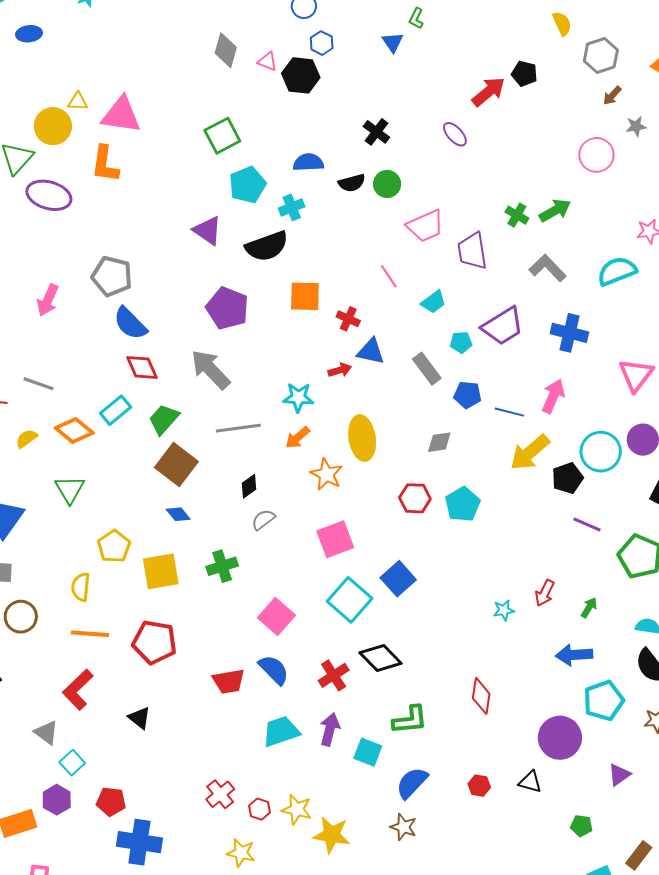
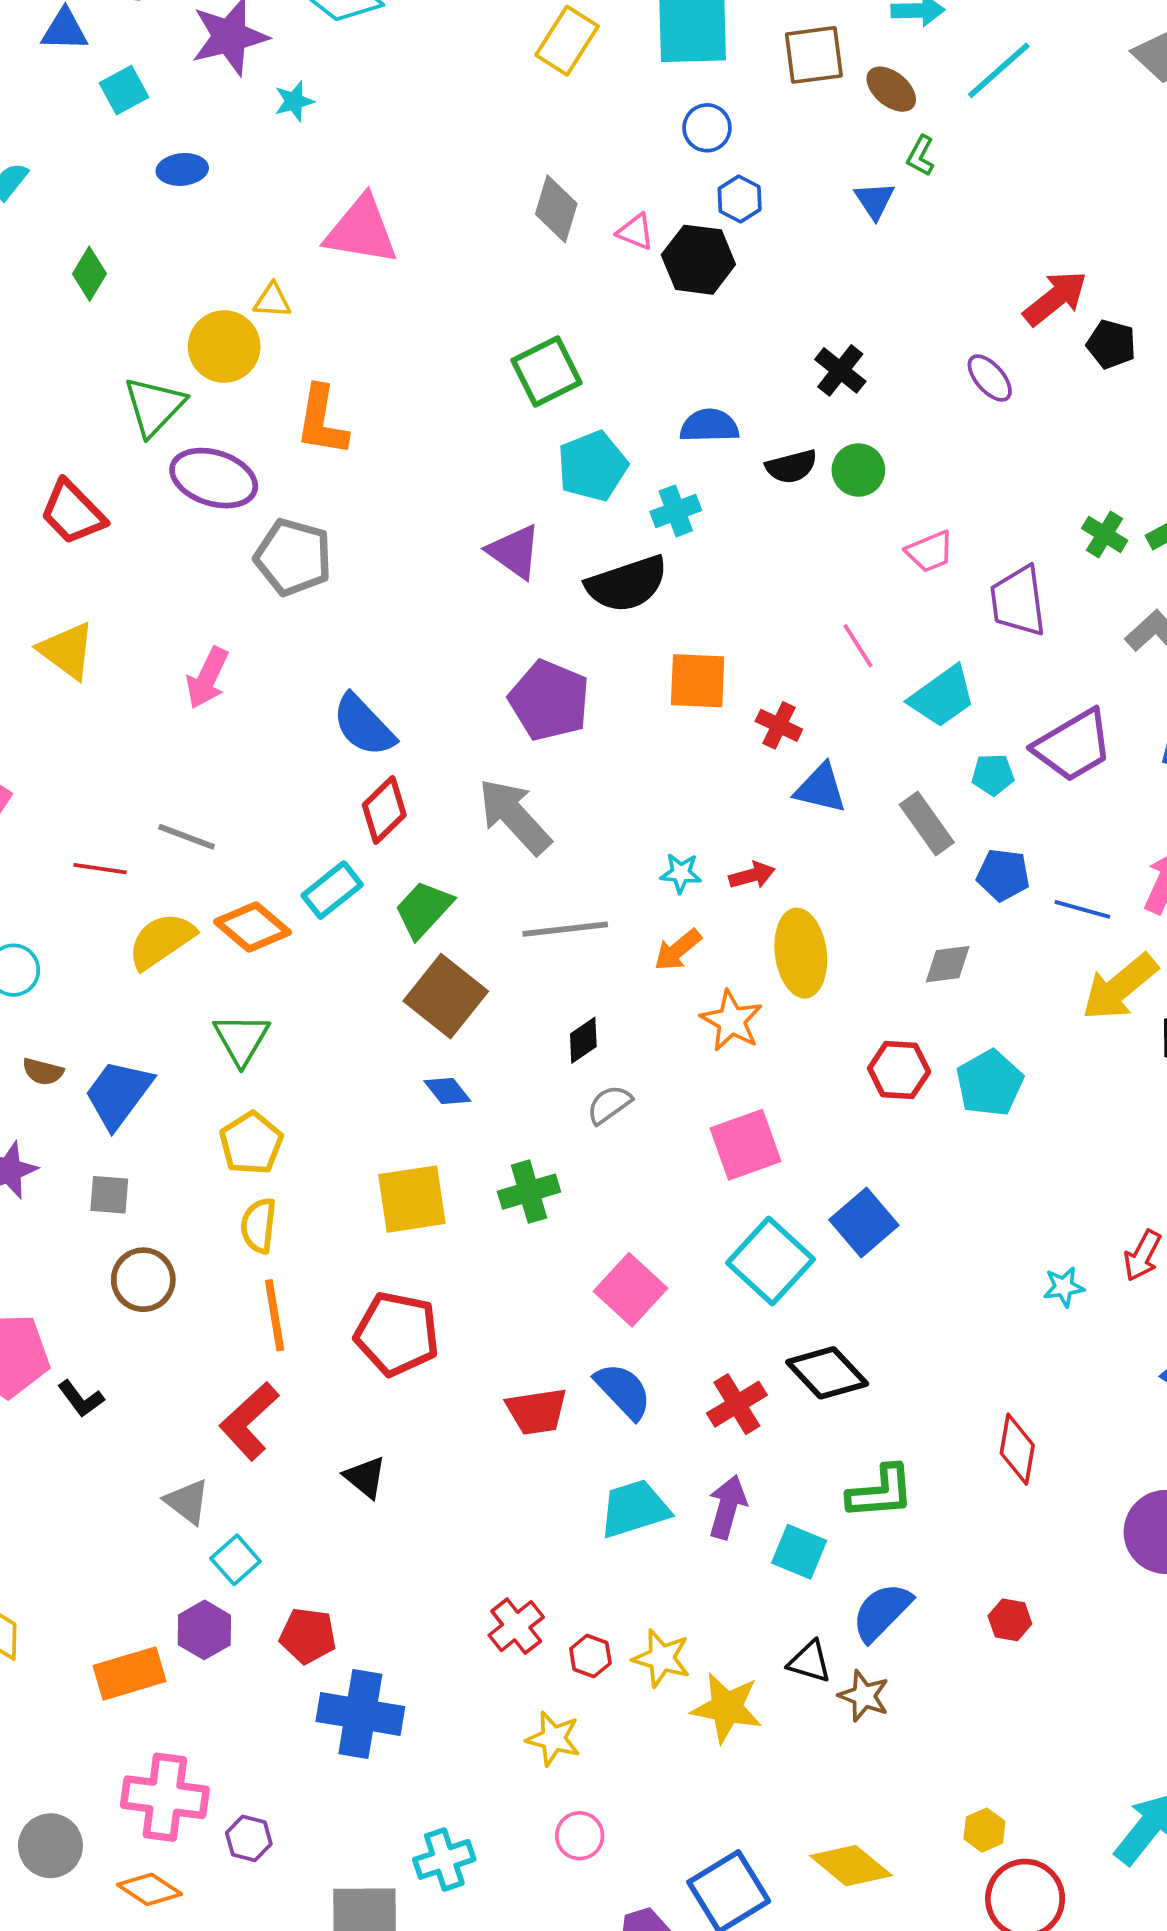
black pentagon: (524, 74) -> (1111, 344), moved
pink triangle: (121, 115) -> (361, 230), moved
pink trapezoid: (425, 226) -> (930, 552), size x0.7
gray pentagon: (112, 276) -> (293, 557), moved
cyan trapezoid: (434, 302) -> (942, 697), size x1.4
red diamond: (142, 368) -> (384, 810), turned 68
red arrow: (340, 370) -> (752, 875), moved
cyan star: (298, 397) -> (681, 873), size x0.7
yellow semicircle: (27, 439) -> (161, 941), size x1.6
yellow pentagon: (114, 546) -> (251, 1143), moved
orange line: (90, 634) -> (275, 1315), turned 75
black triangle: (530, 782) -> (810, 1662), moved

